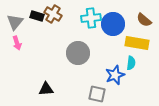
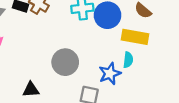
gray circle: (78, 53) -> (65, 62), moved

